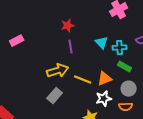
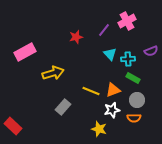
pink rectangle: (17, 41) -> (25, 52), size x1.5
purple line: (71, 47) -> (104, 30), moved, turned 48
yellow arrow: (58, 71) -> (53, 73), moved

